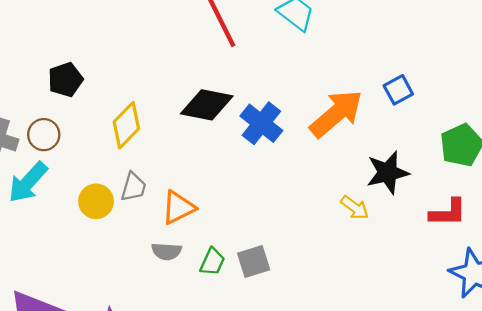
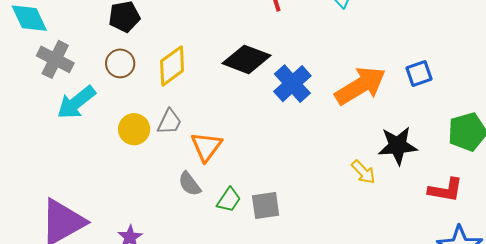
brown circle: (44, 135) -> (120, 63), moved
orange triangle: (178, 208) -> (206, 147), turned -36
gray semicircle: (167, 251) -> (190, 184), turned 40

